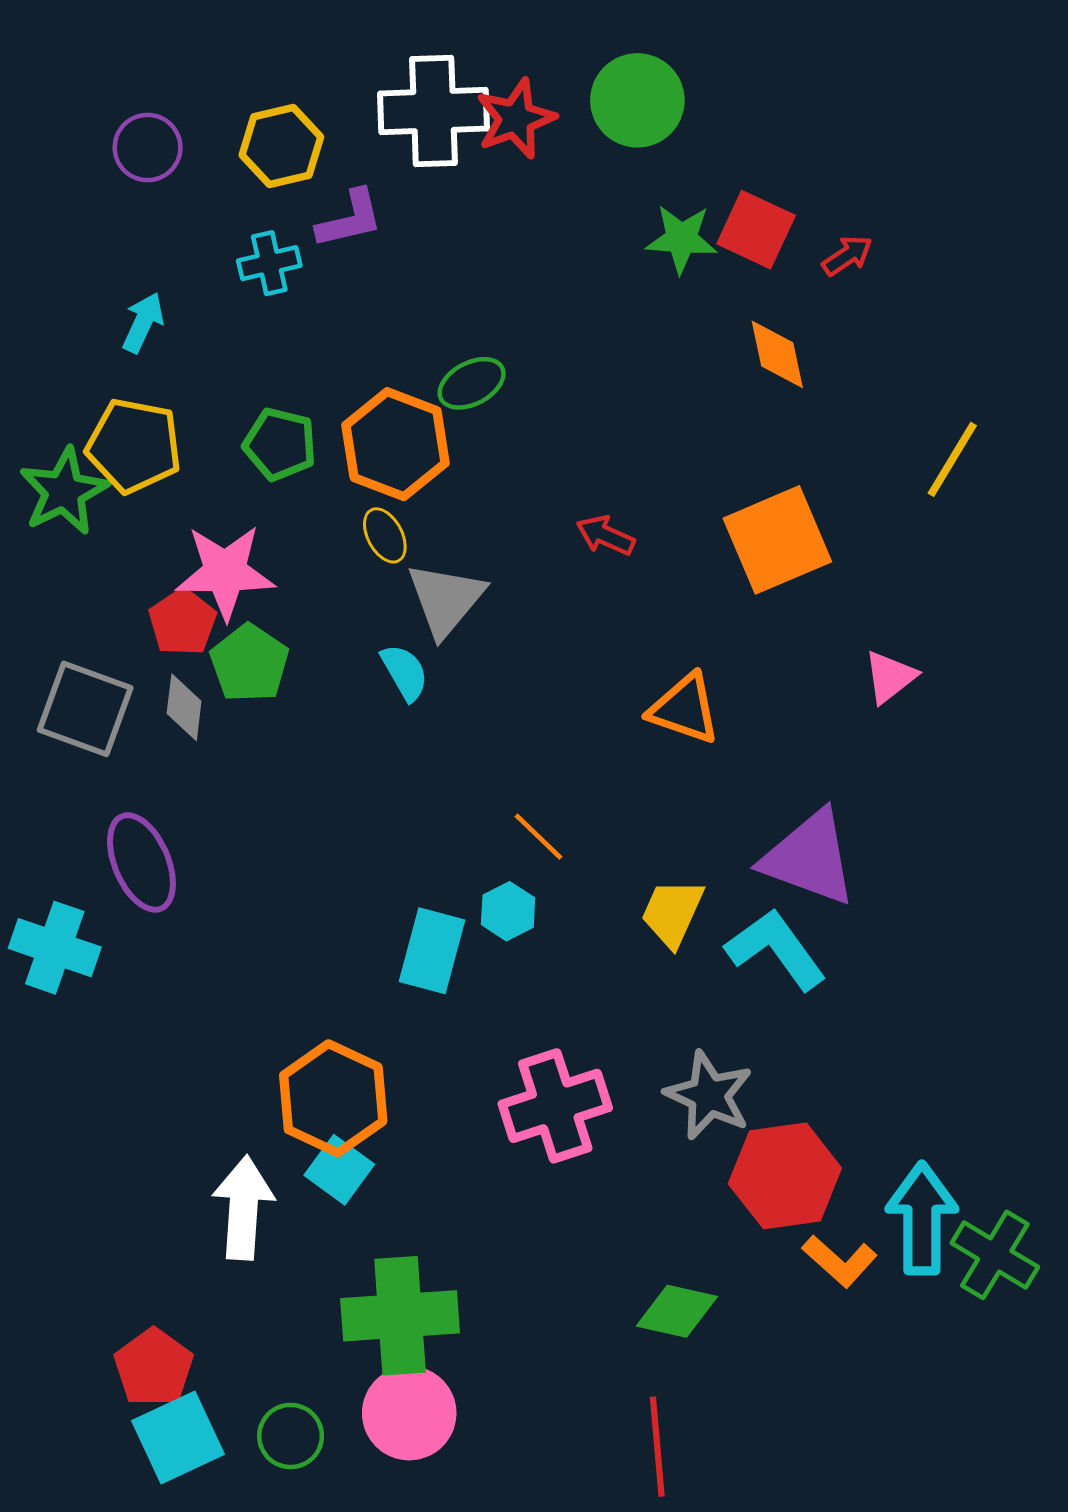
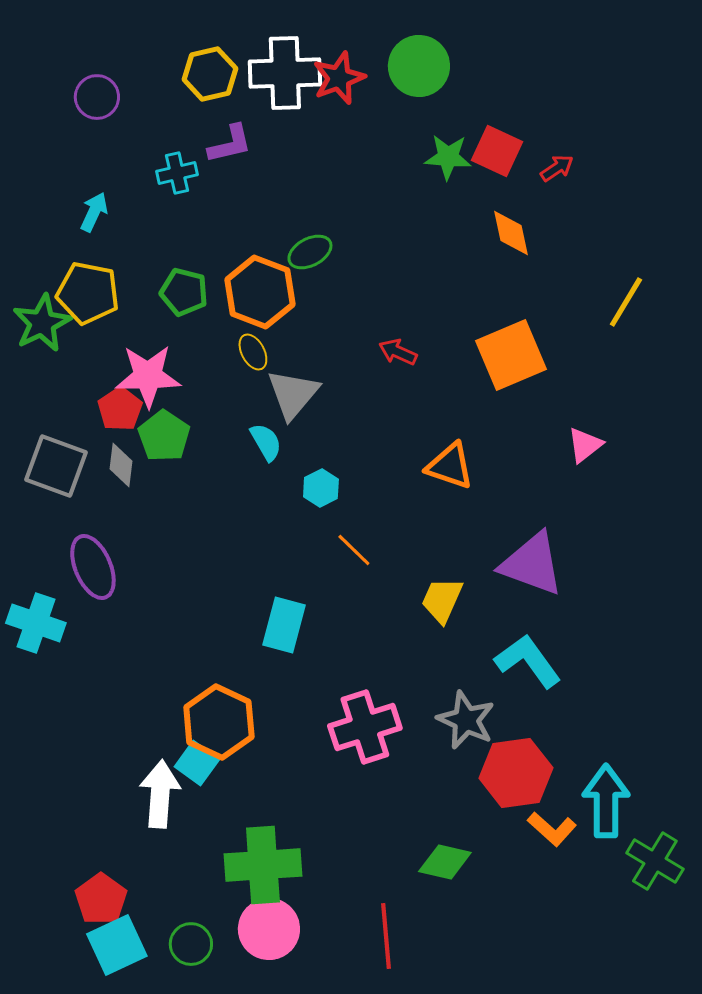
yellow hexagon: (281, 146) -> (210, 74), moved
cyan hexagon: (508, 911) -> (321, 488), moved
cyan L-shape: (776, 949) -> (528, 661), moved
cyan square: (339, 1170) -> (197, 763), moved
green cross: (995, 1255) -> (655, 861), moved
red line: (657, 1447) -> (386, 936), moved

